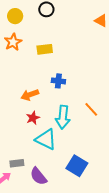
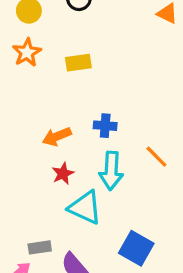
blue cross: (58, 81) -> (105, 126), moved

